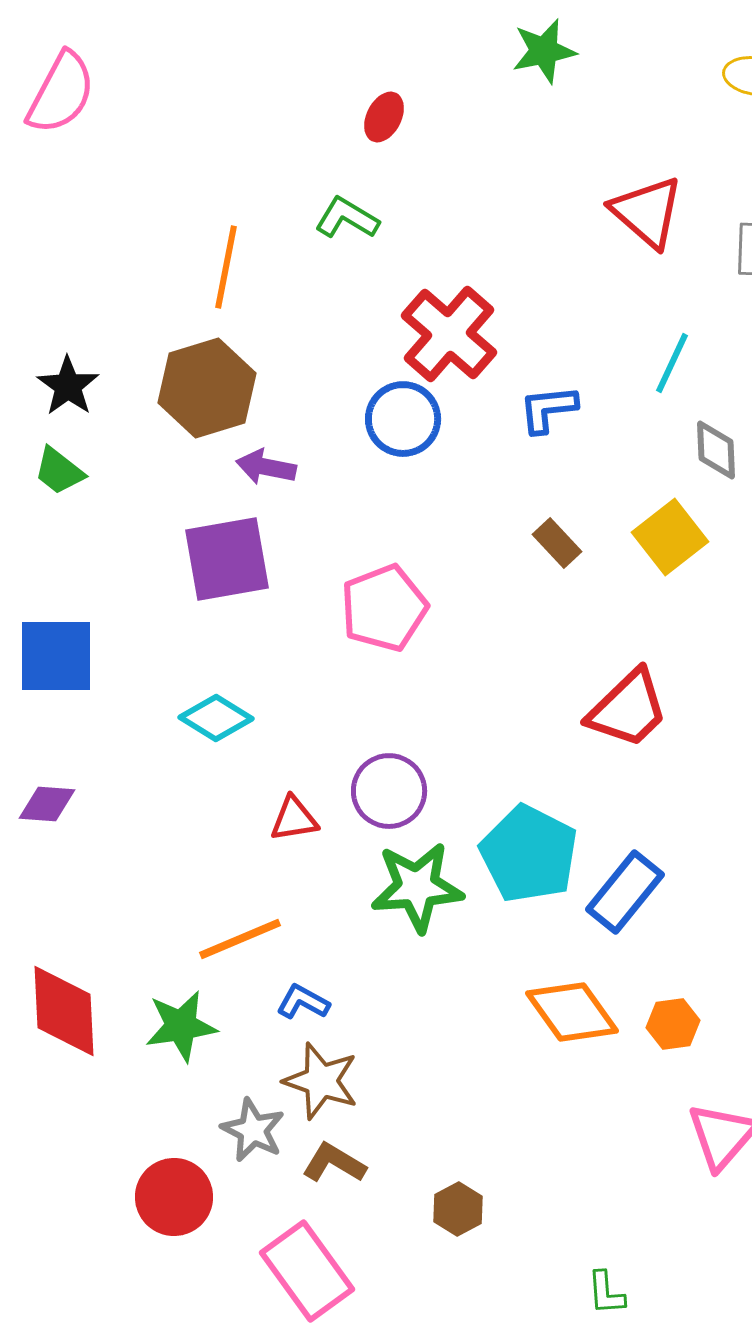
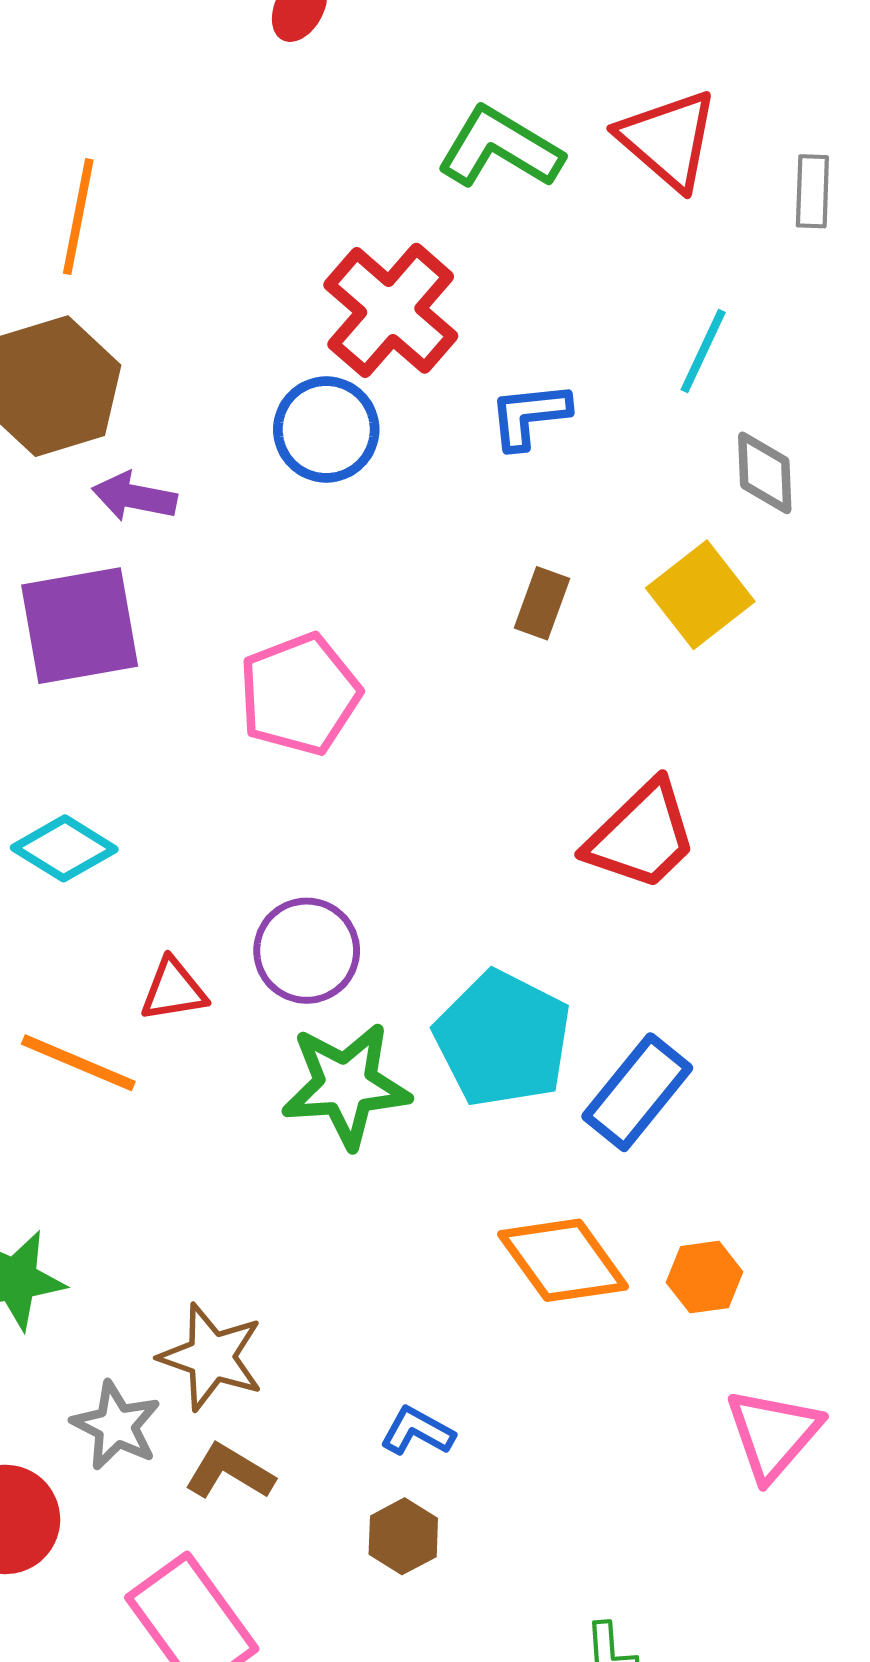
green L-shape: (347, 218) -> (500, 148), moved, size x1.4
brown rectangle: (557, 543) -> (542, 603), turned 63
orange line: (240, 939) -> (78, 1063), moved, turned 46
blue L-shape: (303, 1002) -> (417, 1431), moved

